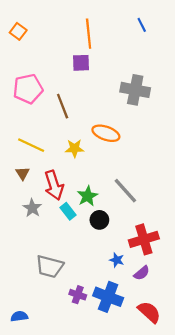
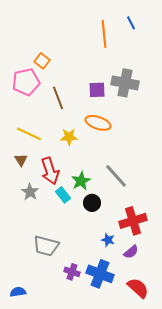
orange square: (18, 31) -> (42, 61), moved
orange line: (89, 34) -> (104, 34), moved
purple square: (81, 63) -> (97, 90), moved

